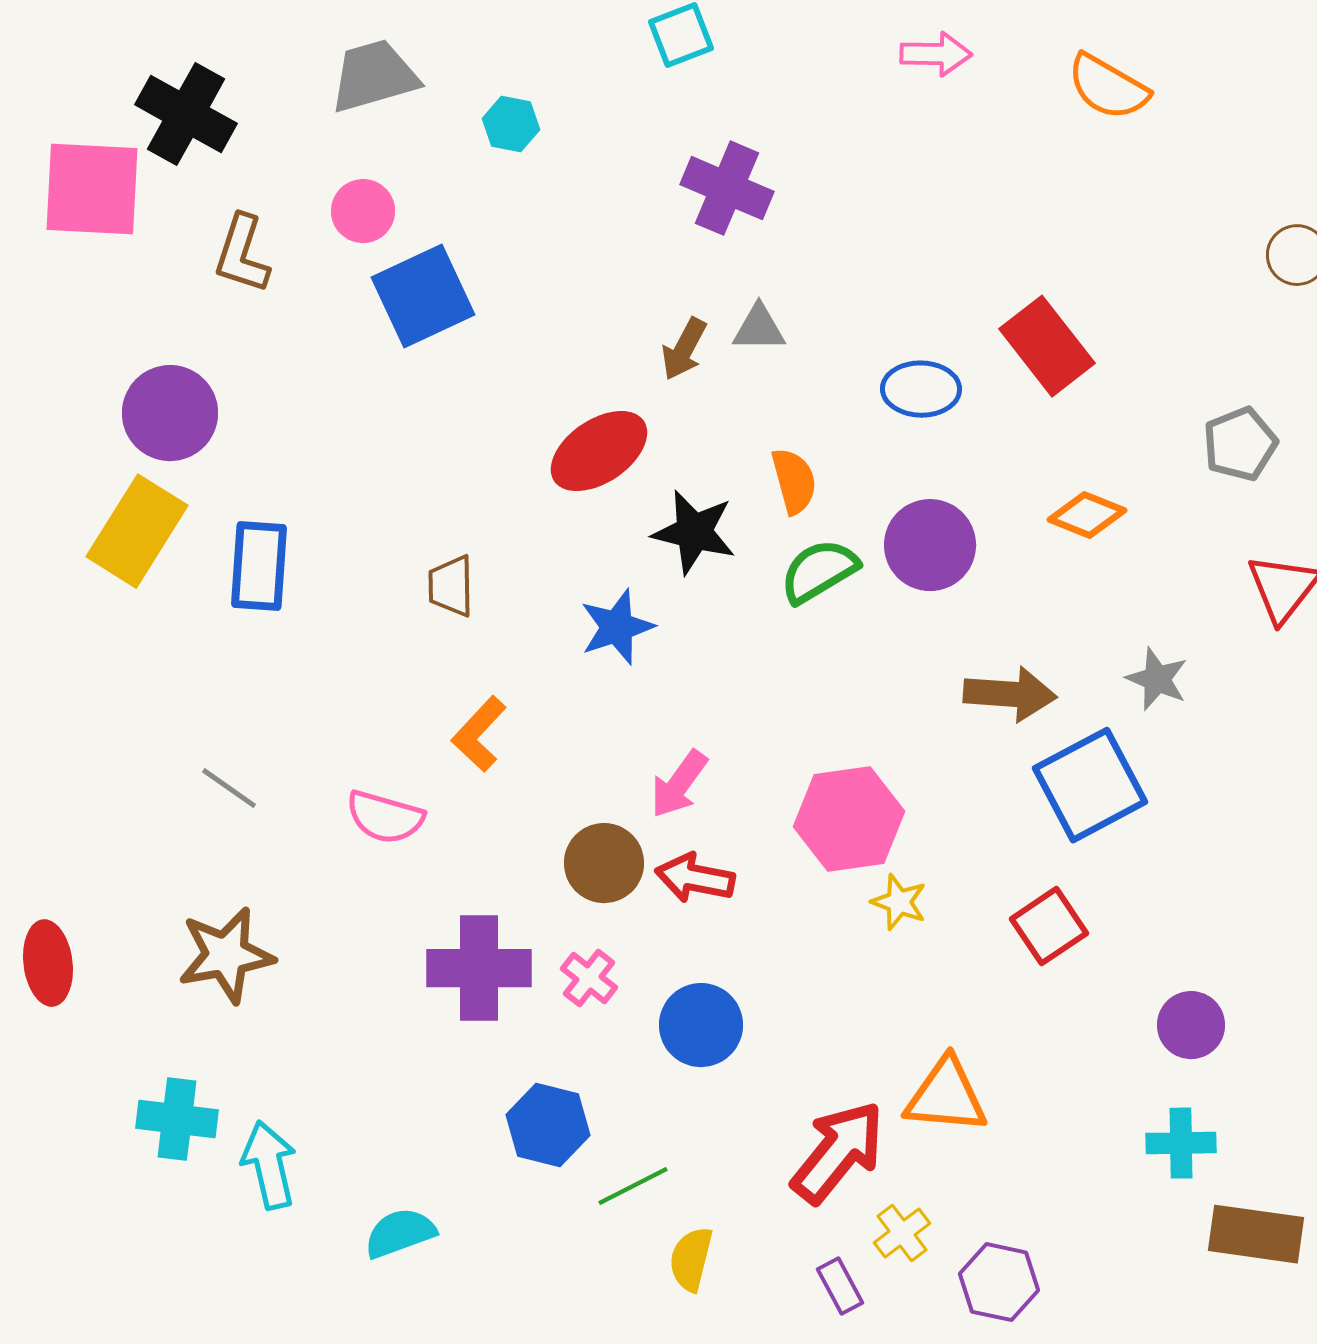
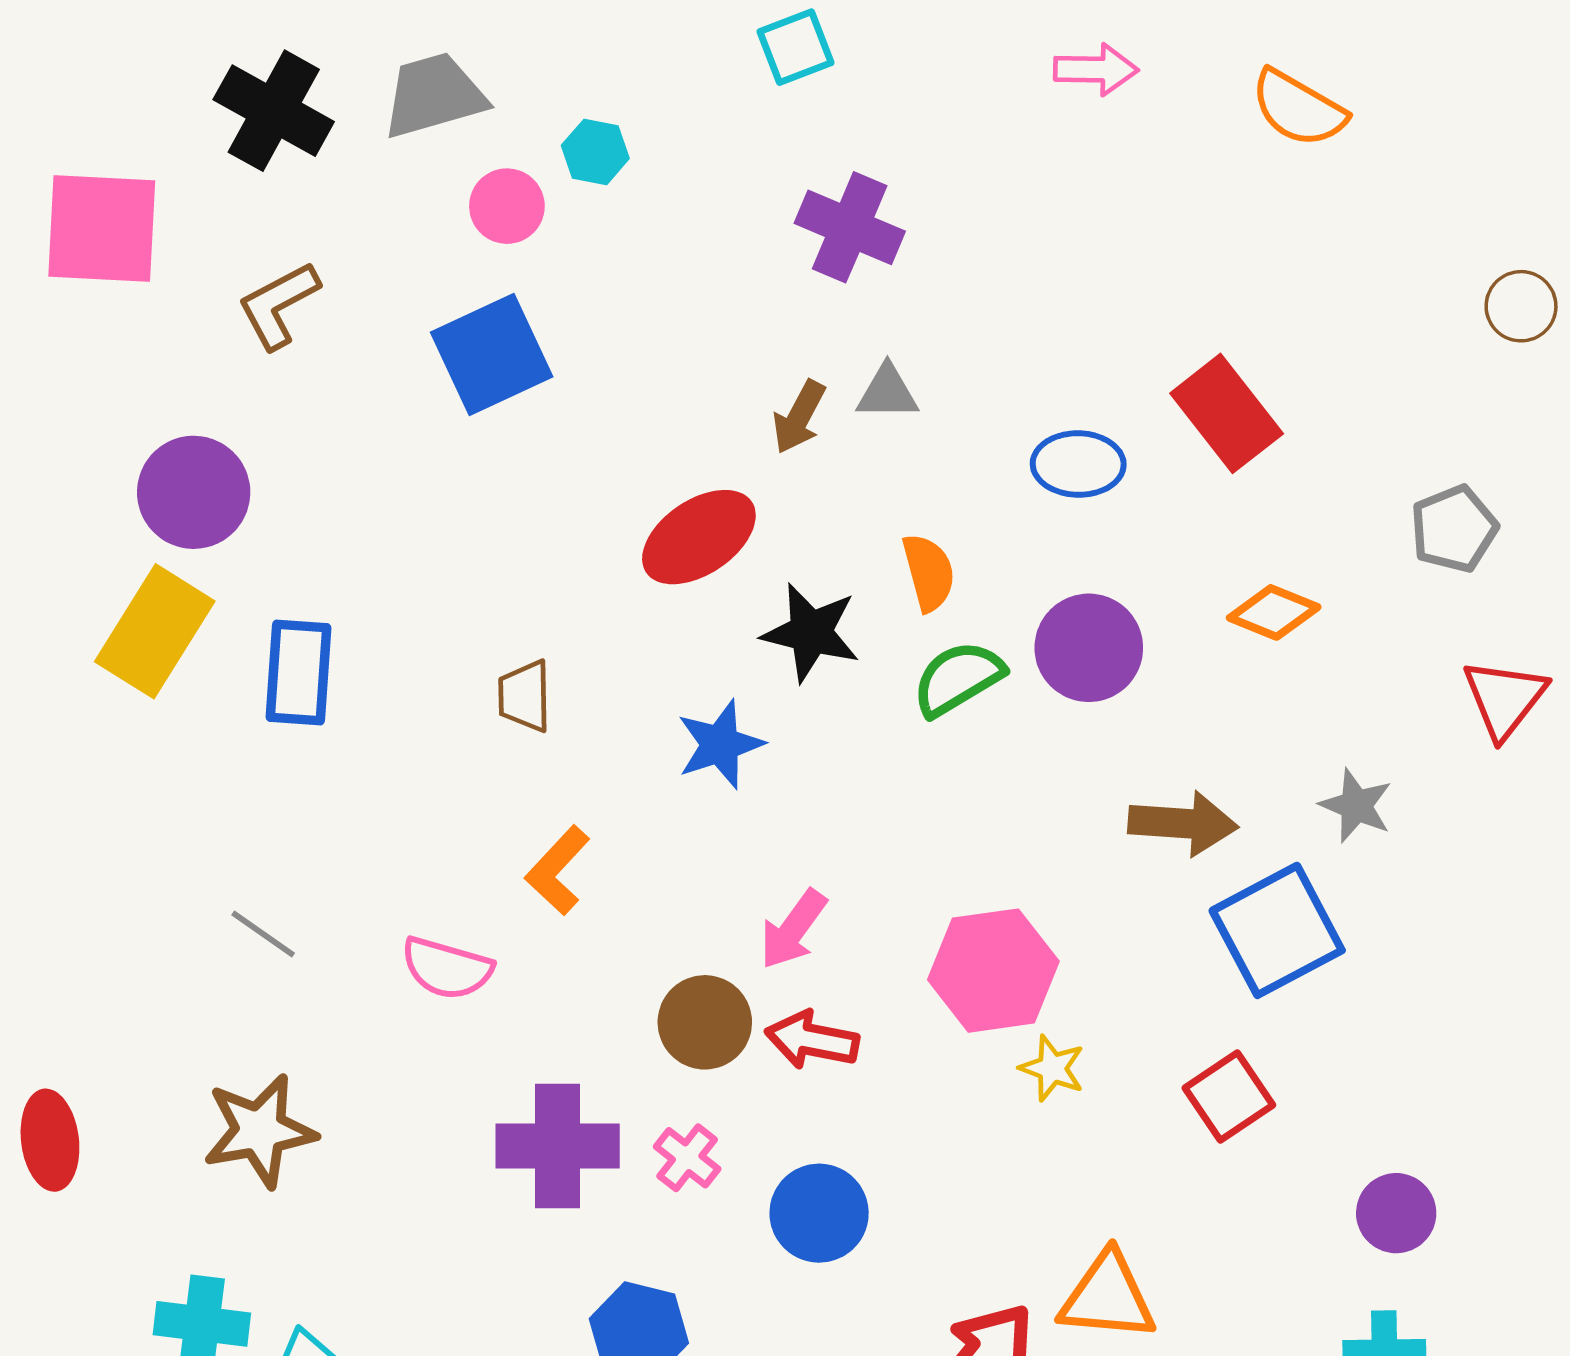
black cross: (186, 114) -> (274, 111), moved
pink circle: (363, 211) -> (507, 206), moved
brown L-shape: (242, 254) -> (278, 305), turned 44

